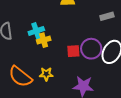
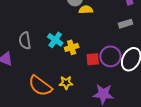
cyan cross: (36, 31) -> (55, 40), turned -35
yellow cross: (44, 40) -> (72, 47), moved

